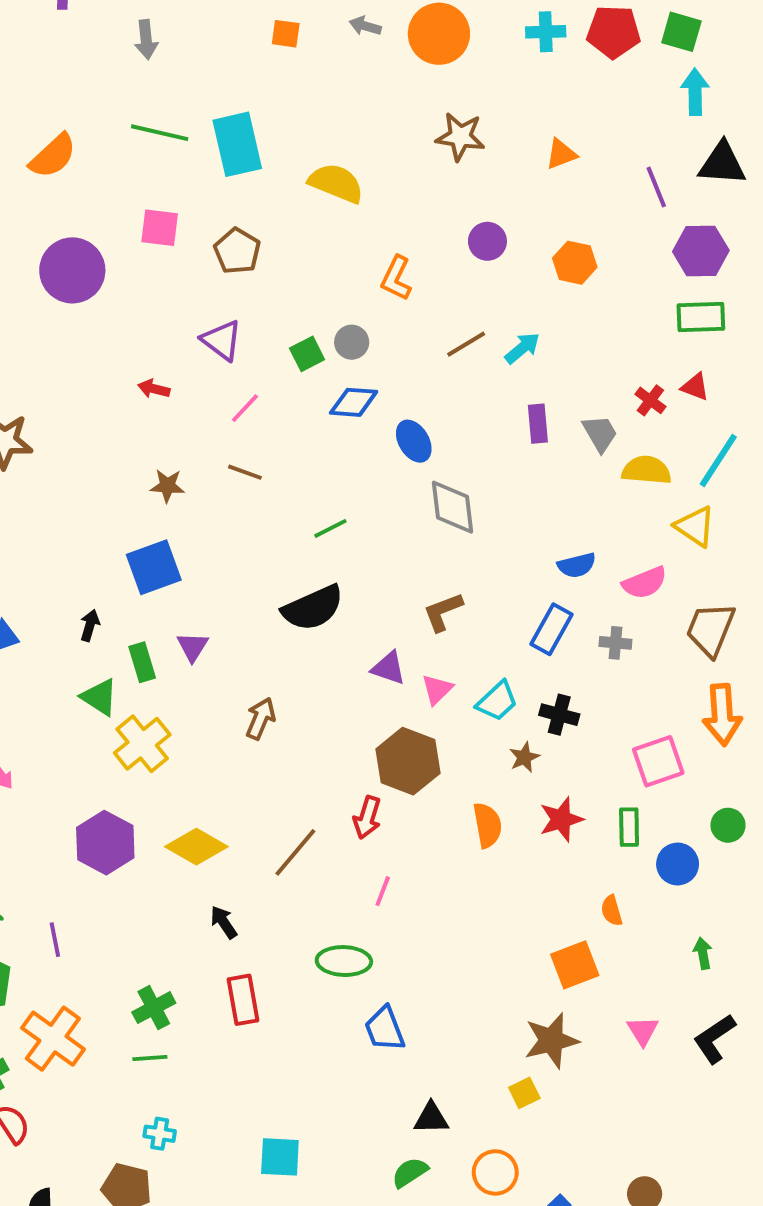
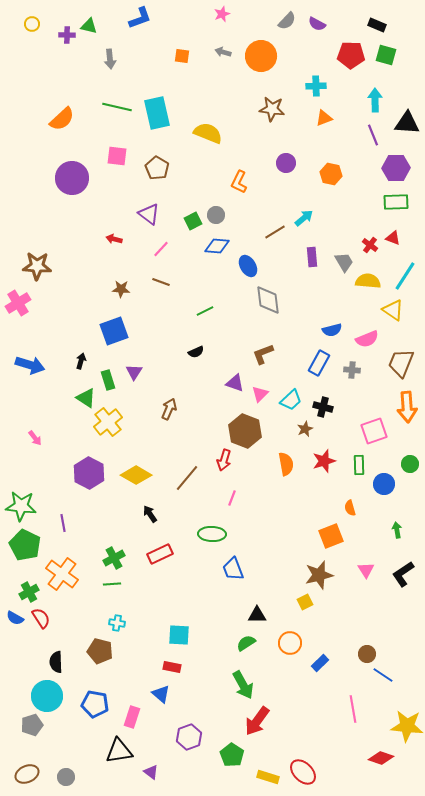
cyan cross: (546, 32) -> (316, 86), moved
cyan arrow: (695, 92) -> (375, 100), moved
brown line: (466, 344) -> (275, 232), moved
black semicircle: (313, 608) -> (196, 352), size x0.5
red rectangle: (243, 1000) -> (160, 554), turned 75

